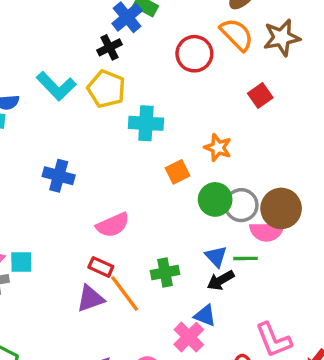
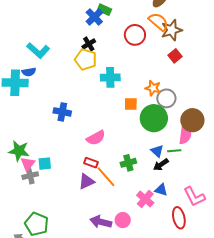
brown star: (282, 38) -> (172, 30), moved
black cross: (110, 47) -> (89, 44), moved
cyan L-shape: (56, 86) -> (38, 51), moved
orange square: (178, 172) -> (131, 104), turned 32
green circle: (215, 199) -> (154, 118), size x1.4
gray circle: (241, 205) -> (166, 98), moved
pink semicircle: (267, 232) -> (185, 134), turned -78
blue triangle: (205, 316) -> (161, 190), moved

